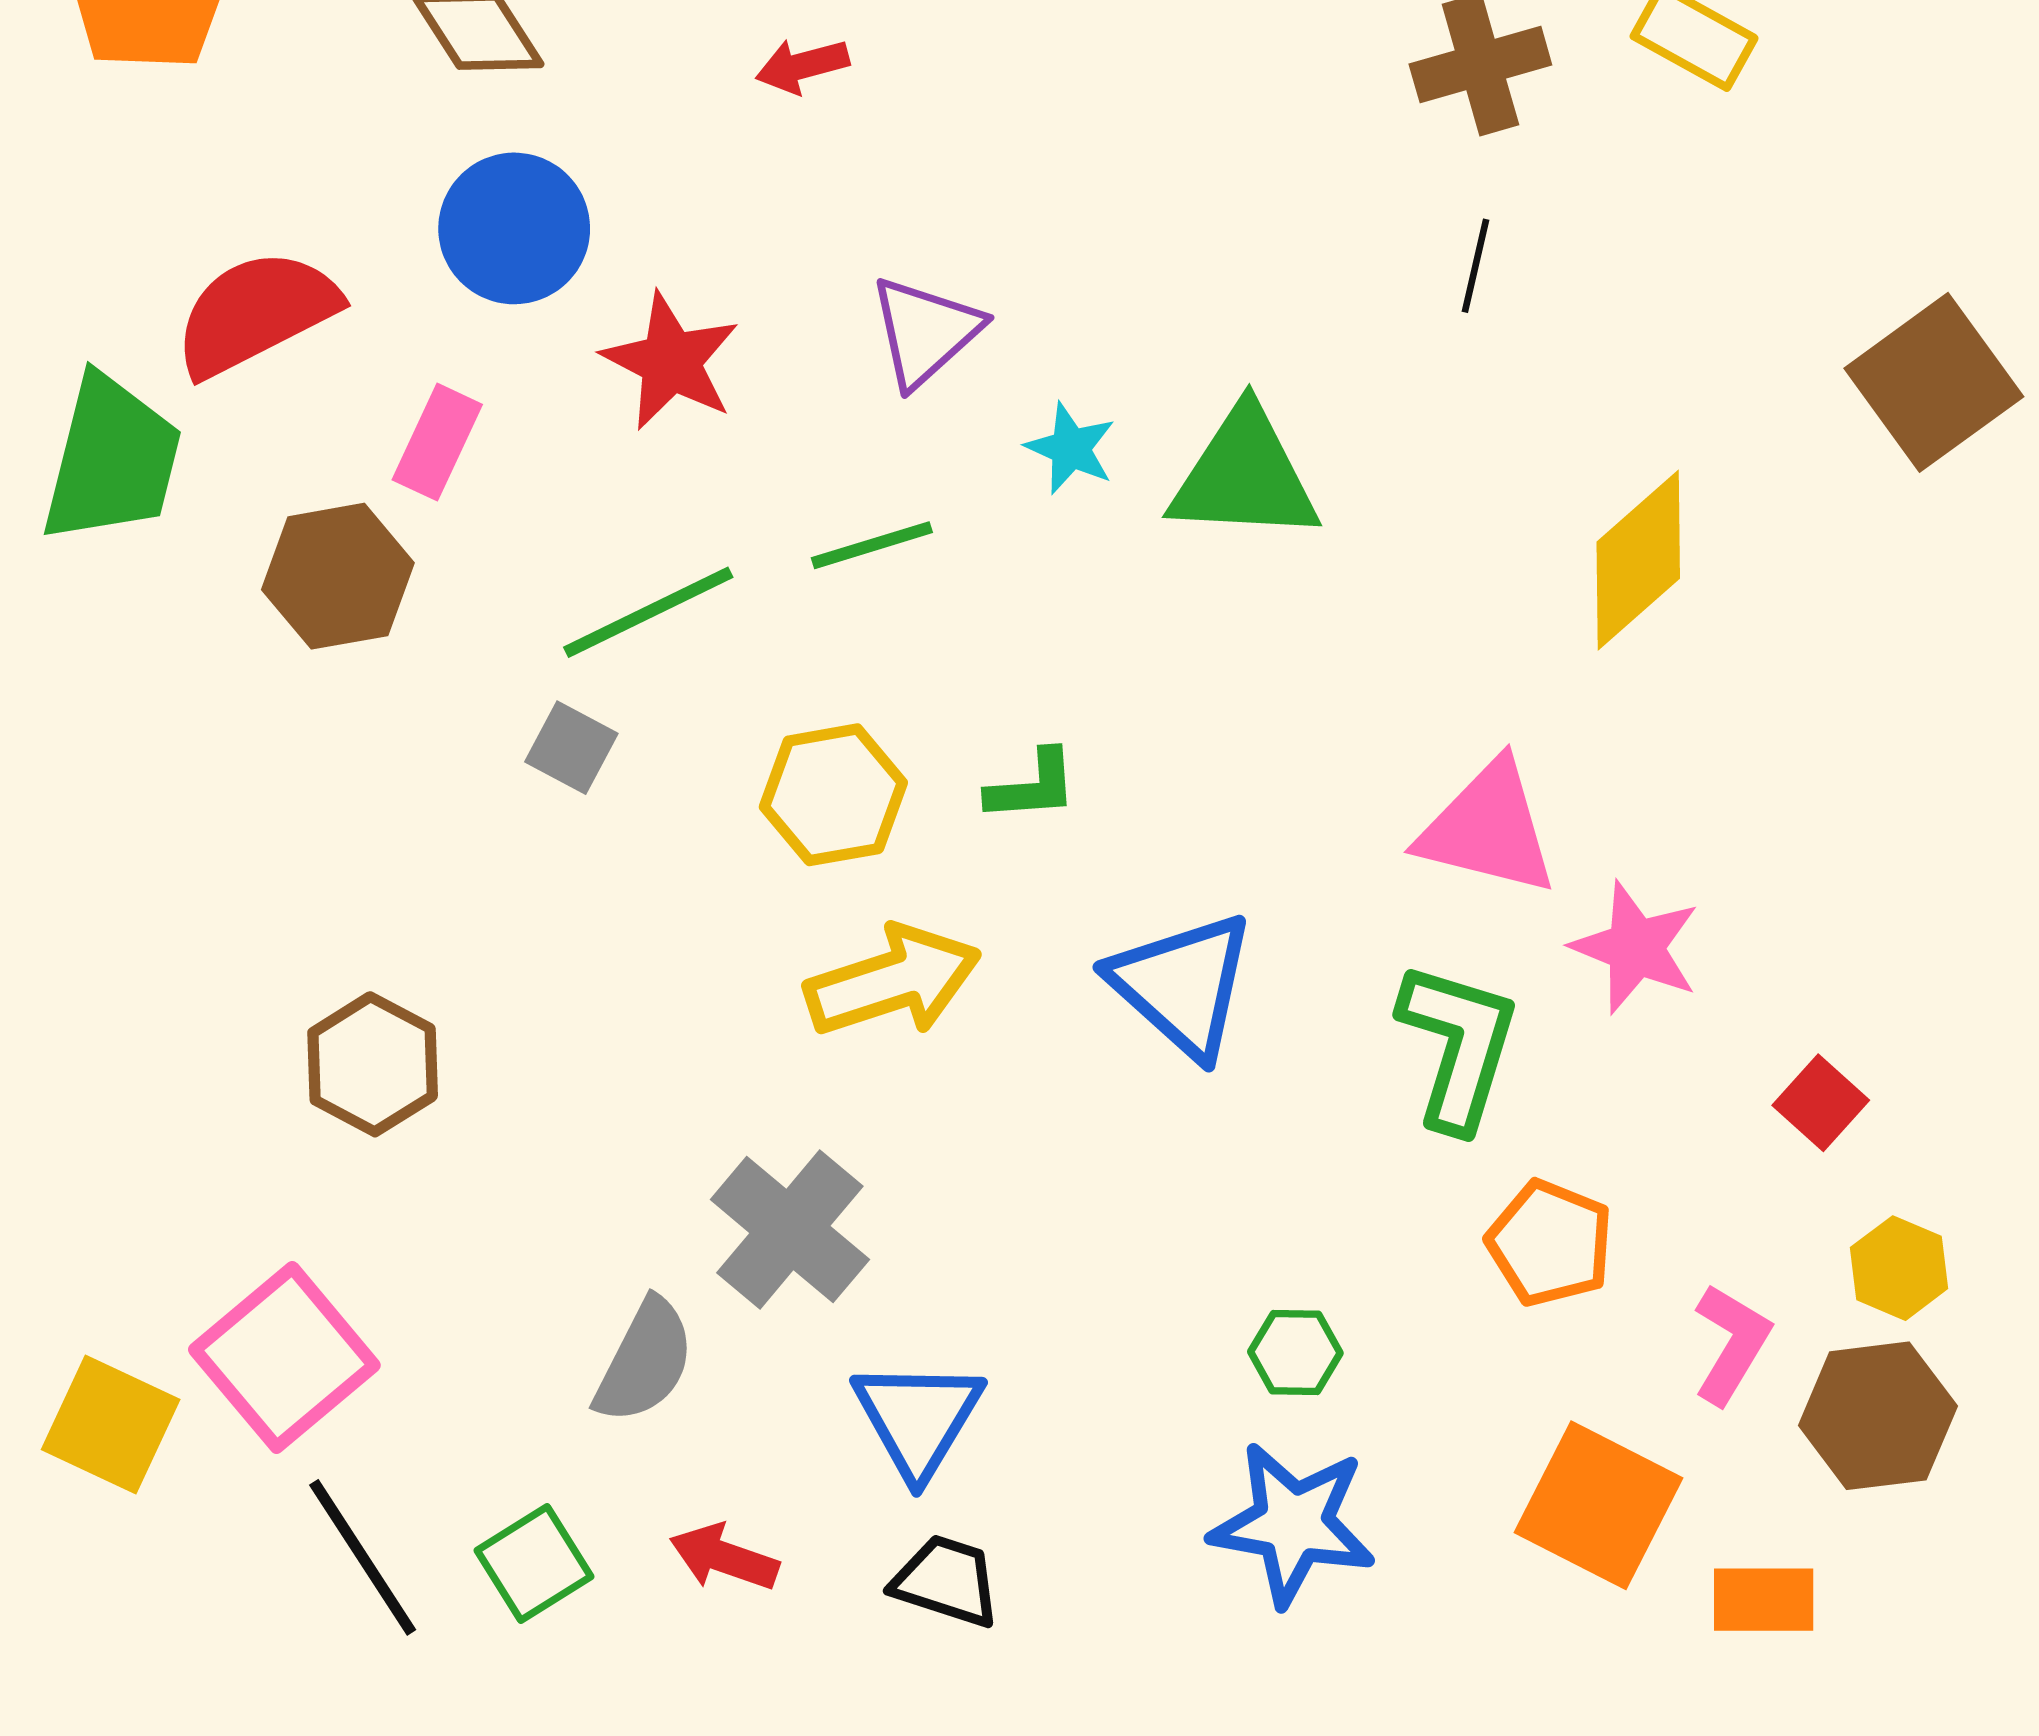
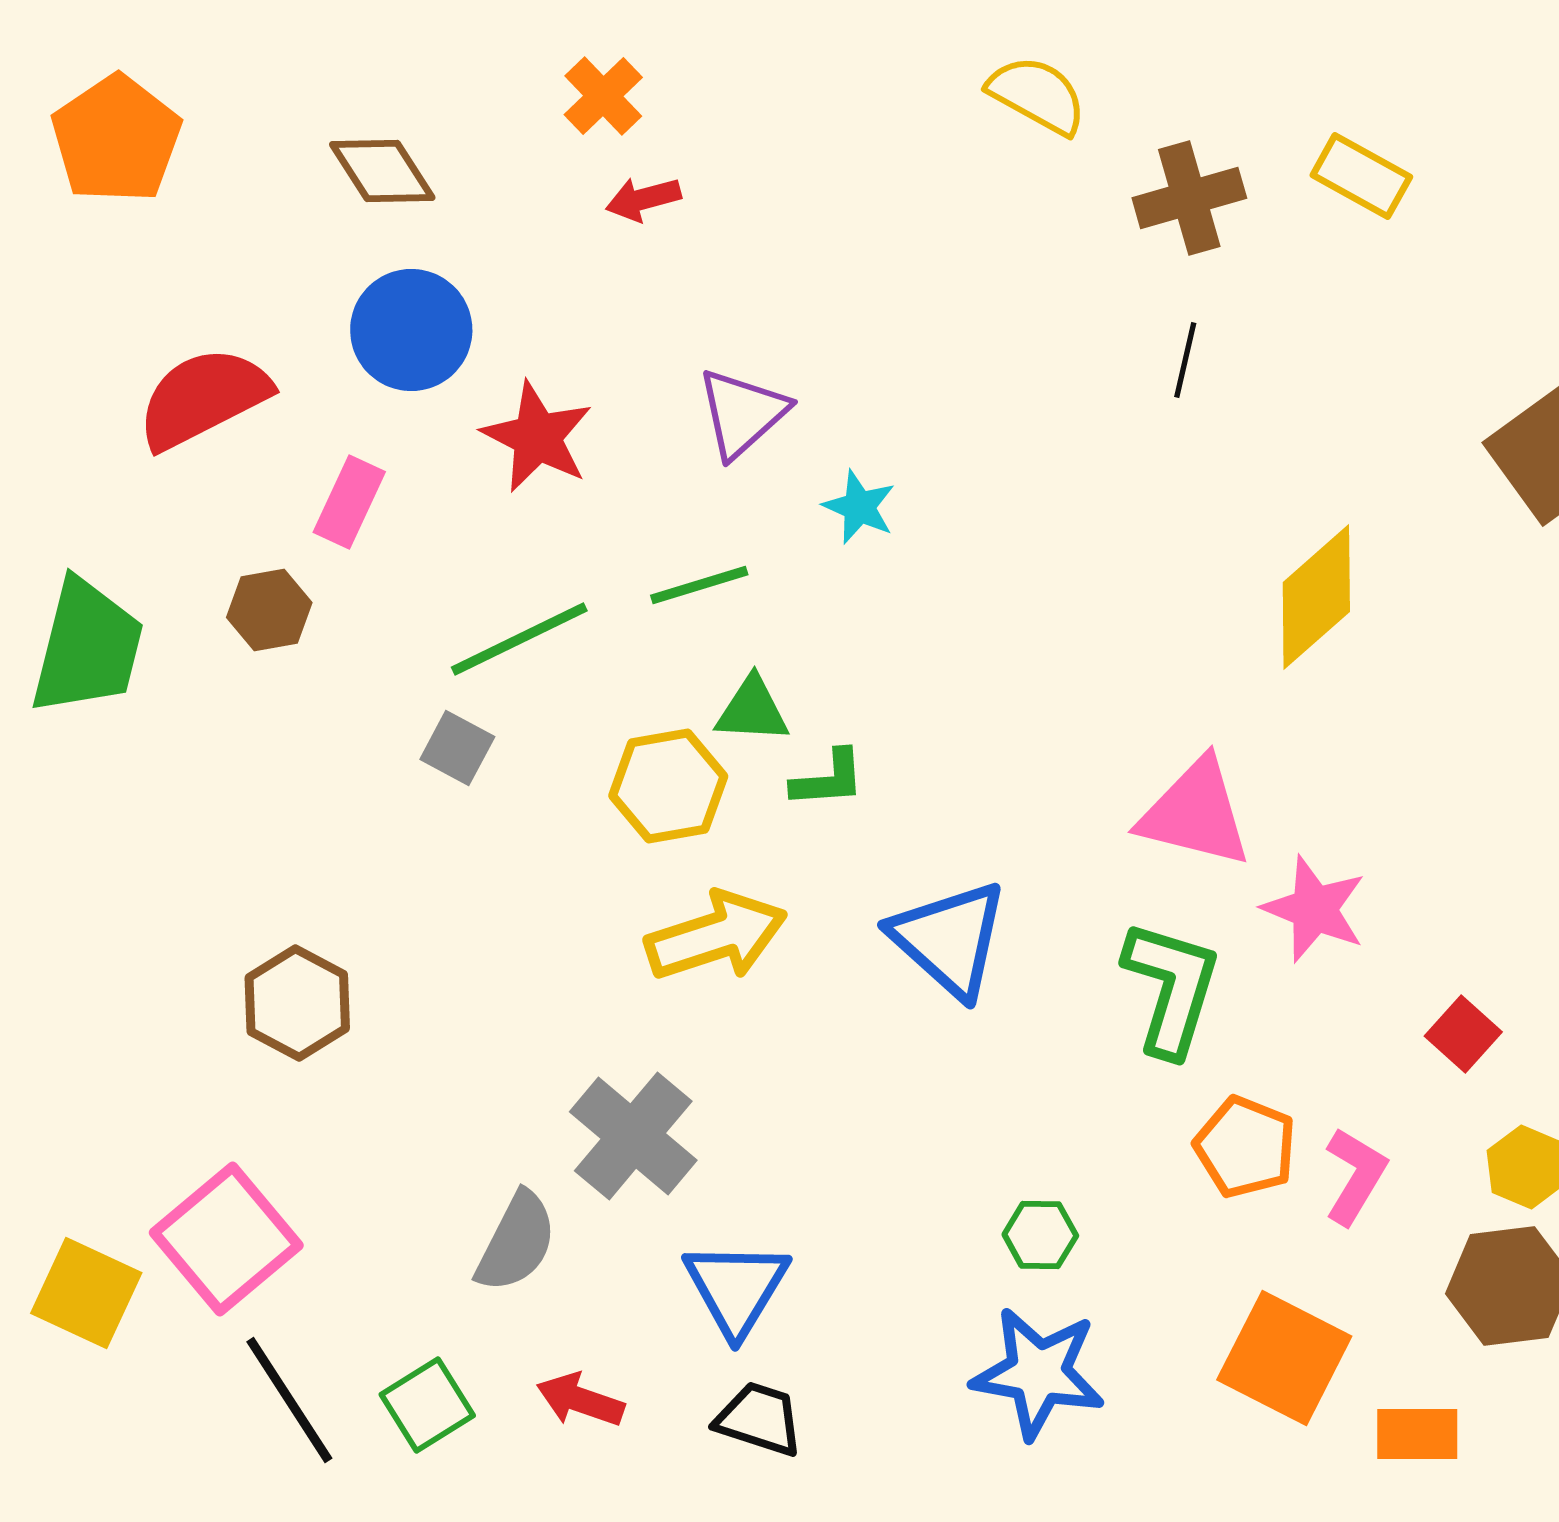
green trapezoid: (112, 459) -> (87, 647), moved
green triangle: (1244, 476) -> (752, 710), moved, size x0.6
brown hexagon: (338, 576) -> (269, 610), size x0.7
pink L-shape: (1731, 1344) -> (1355, 1176), moved

